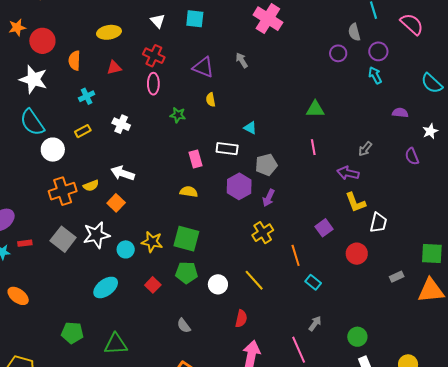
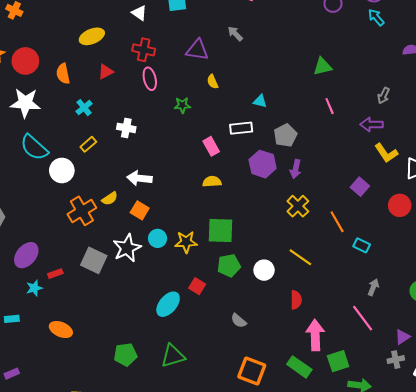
cyan circle: (126, 249) -> (158, 238), moved
cyan ellipse: (106, 287) -> (168, 304), moved

